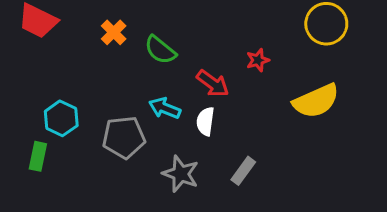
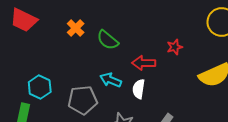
red arrow: (213, 83) -> (144, 63), turned 145

